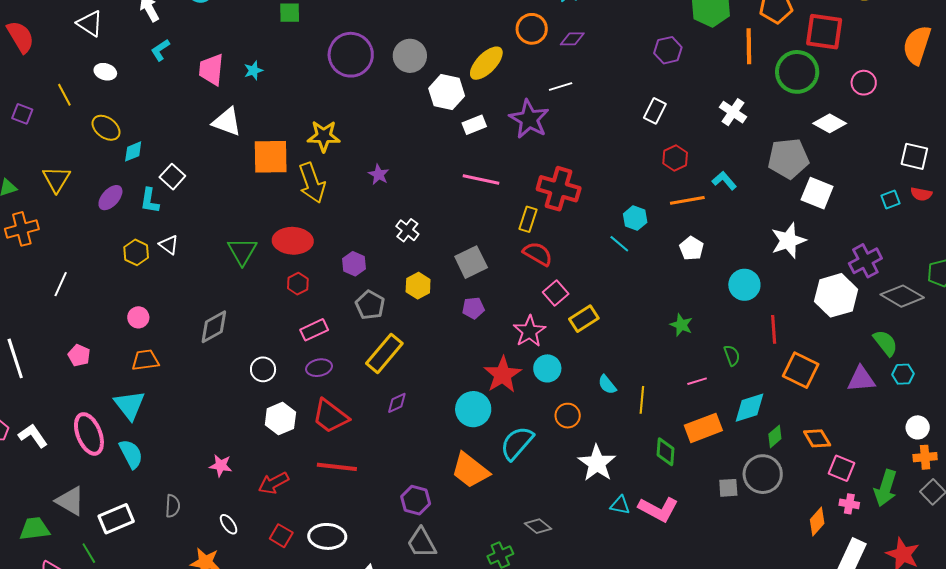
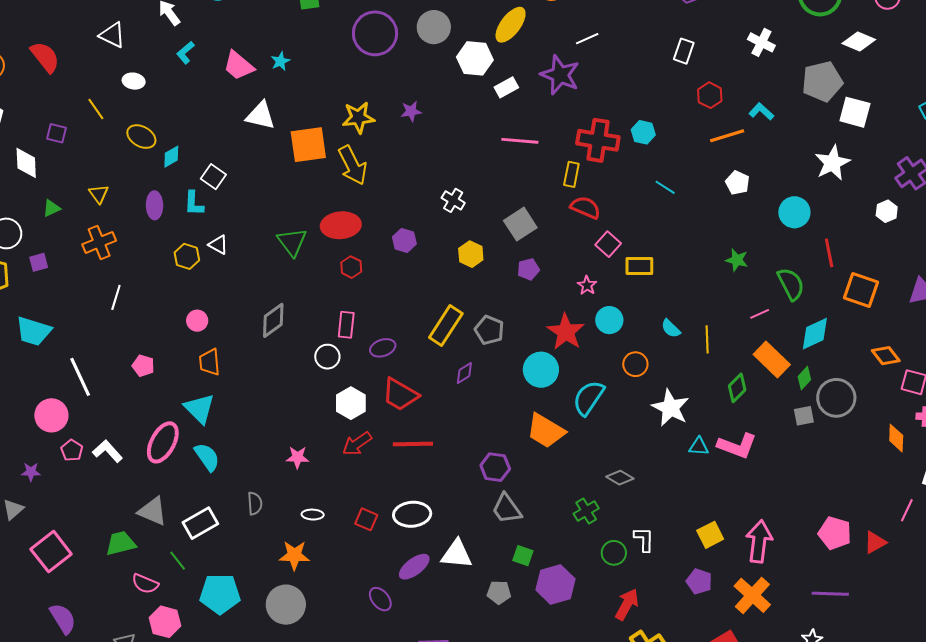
pink trapezoid: (211, 70) -> (239, 66), turned -48
purple star: (379, 174) -> (411, 111), moved, turned -30
yellow triangle: (56, 179) -> (99, 194), size x0.7
purple ellipse: (110, 198) -> (155, 205), turned -36
cyan hexagon: (635, 218) -> (643, 132), moved
orange cross: (22, 229) -> (99, 242), moved
white hexagon: (836, 295) -> (887, 211), size x0.5
gray pentagon: (370, 305) -> (489, 330), moved
yellow rectangle: (584, 319) -> (639, 266), turned 40
pink rectangle: (314, 330) -> (346, 325), moved, turned -52
pink star: (529, 331) -> (587, 285), size x0.6
green semicircle: (732, 355) -> (791, 284), size x1.6
orange trapezoid: (145, 360) -> (210, 362), turned -80
orange rectangle: (703, 428) -> (772, 359), turned 72
pink ellipse: (89, 434) -> (163, 442), turned 57
green diamond: (775, 436) -> (804, 378), moved
green diamond: (666, 452) -> (737, 388), turned 48
red arrow: (274, 483) -> (357, 444), moved
orange diamond: (817, 521) -> (896, 438), turned -32
white ellipse: (229, 524) -> (313, 515), turned -45

